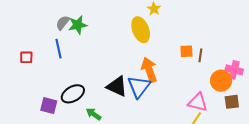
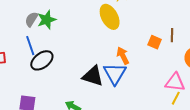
orange square: (186, 51) -> (155, 42), moved, turned 32
orange arrow: (149, 70) -> (123, 56), size x0.7
black ellipse: (73, 94) -> (42, 60), moved

